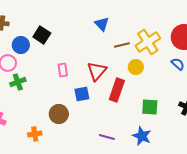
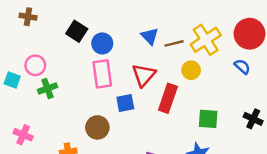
blue triangle: (102, 24) -> (150, 36), moved
blue circle: (21, 45) -> (102, 43), moved
pink rectangle: (63, 70) -> (102, 74), size x1.6

